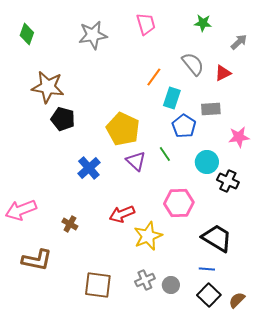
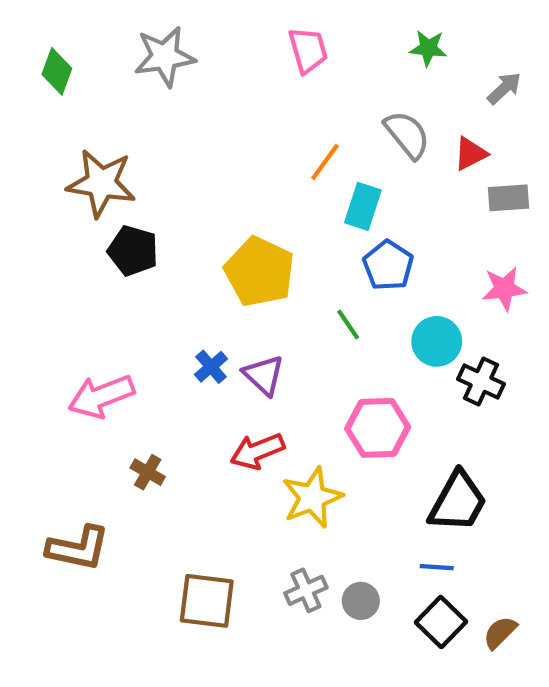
gray star: (93, 35) -> (165, 57), moved
gray rectangle: (211, 109) -> (508, 198), moved
purple triangle: (136, 161) -> (264, 375), moved
blue cross: (89, 168) -> (211, 367), moved, size x0.7
pink arrow: (21, 210) -> (101, 396), moved
black trapezoid: (217, 238) -> (458, 502), turned 88

